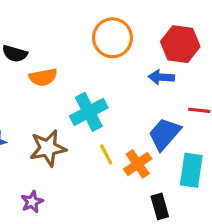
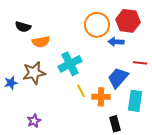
orange circle: (112, 38) -> (97, 25), moved
brown star: (48, 148) -> (34, 73), moved
orange cross: (138, 164) -> (101, 97), turned 36

